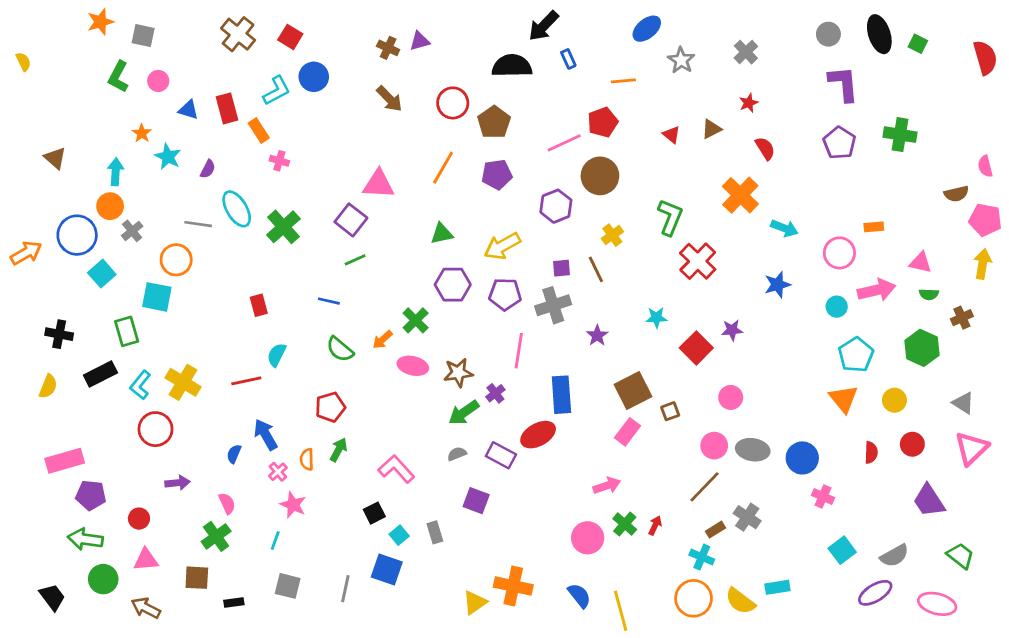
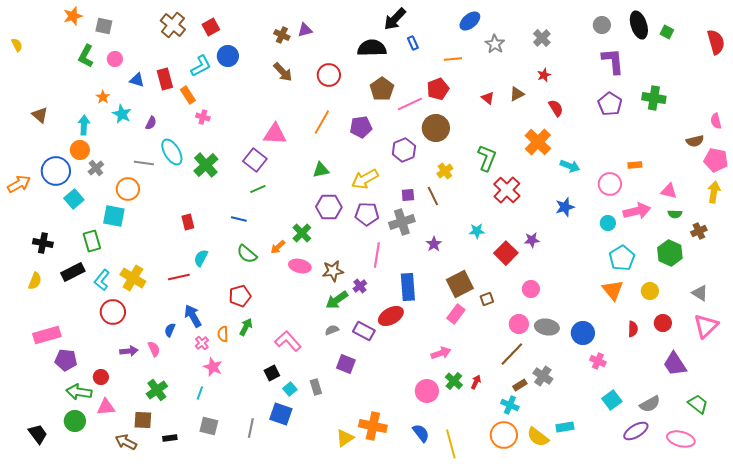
red square: (290, 37) -> (211, 27), turned 30
brown pentagon: (494, 122) -> (382, 89), moved
pink semicircle: (227, 503) -> (154, 349), moved
green arrow: (85, 539) -> (79, 392), moved
brown arrow: (146, 608) -> (126, 442), moved

